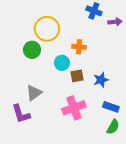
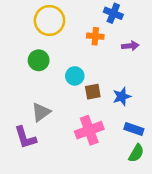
purple arrow: (115, 22) -> (130, 46), moved
yellow circle: (47, 29) -> (49, 20), moved
orange cross: (79, 47) -> (95, 36), moved

